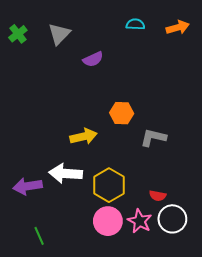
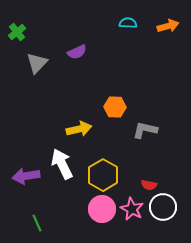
gray triangle: (59, 34) -> (37, 63), moved
purple semicircle: (93, 59) -> (77, 52), moved
white arrow: (66, 173) -> (62, 164), turned 60

